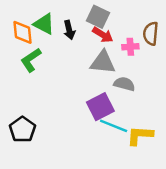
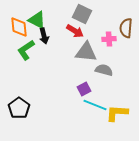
black arrow: (69, 30) -> (44, 36), moved
red arrow: (103, 35) -> (75, 31), moved
purple square: (100, 107) -> (84, 89), size x0.6

